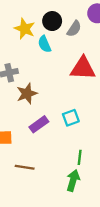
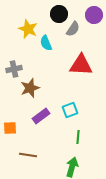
black circle: (52, 21) -> (59, 14), moved
green line: (80, 157) -> (78, 137), moved

